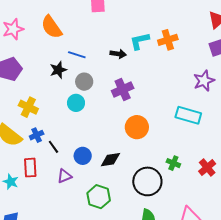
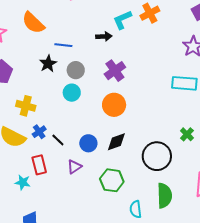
orange circle: (137, 127) -> (114, 105), moved
green cross: (173, 163) -> (187, 134), moved, turned 32

